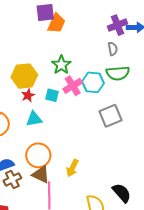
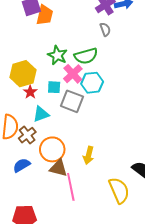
green semicircle: (118, 73) -> (86, 56), moved
cyan hexagon: (93, 82) -> (92, 83), moved
gray square: (111, 116) -> (72, 101), moved, turned -35
brown cross: (12, 179) -> (27, 135), moved

